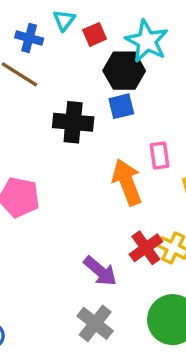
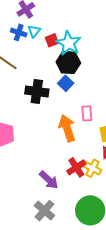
blue cross: (29, 38) -> (19, 32), moved
cyan star: (147, 41) -> (69, 43), moved
blue square: (121, 106) -> (66, 83), turned -35

